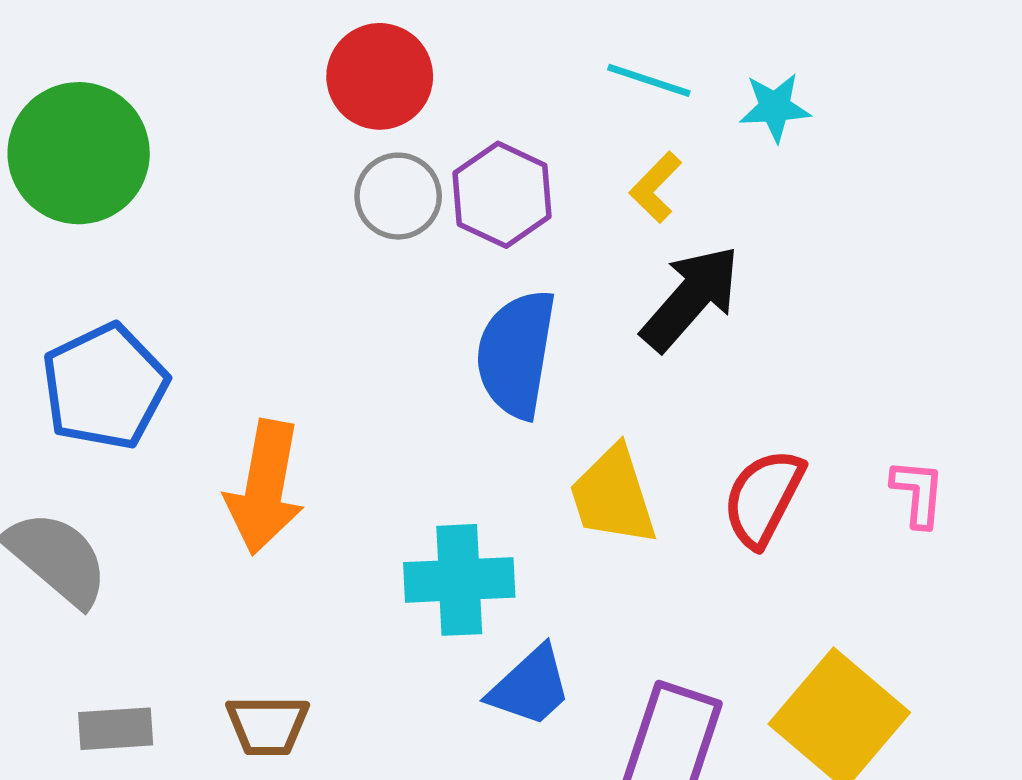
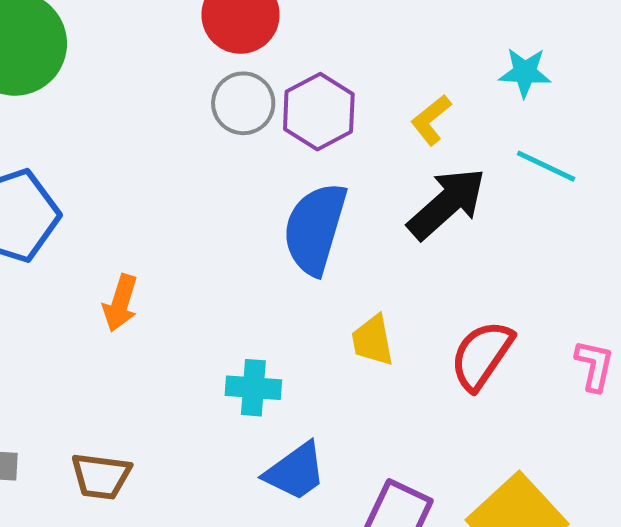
cyan line: (649, 80) -> (546, 166), moved
orange arrow: (265, 487) -> (120, 303), size x0.6
yellow trapezoid: (613, 496) -> (373, 340), size x0.7
cyan cross: (459, 580) -> (253, 388), size x0.7

